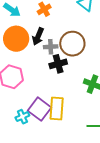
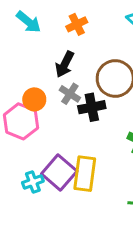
orange circle: (16, 39) -> (34, 99), moved, size x0.6
gray cross: (51, 47) -> (70, 94), moved, turned 32

